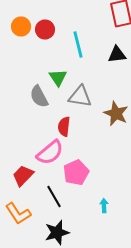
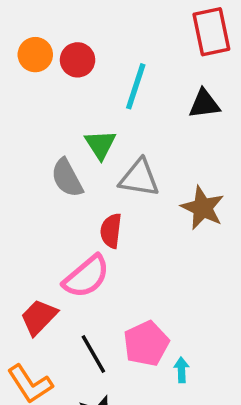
cyan line: (78, 44) -> (136, 86), turned 32
pink pentagon: (76, 172) -> (146, 343), moved

